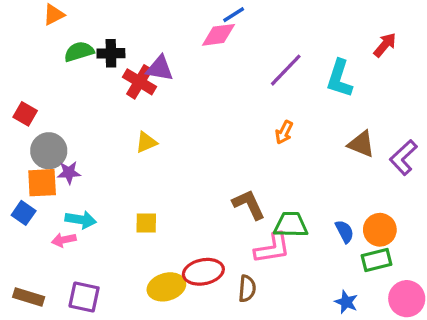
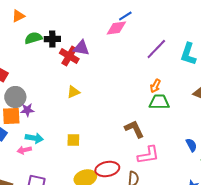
green trapezoid: (291, 225) -> (159, 102), moved

